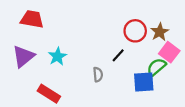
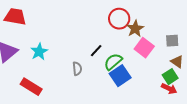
red circle: (135, 31) -> (119, 19), moved
green semicircle: (156, 67) -> (113, 62), moved
blue square: (144, 82) -> (120, 76), turned -30

